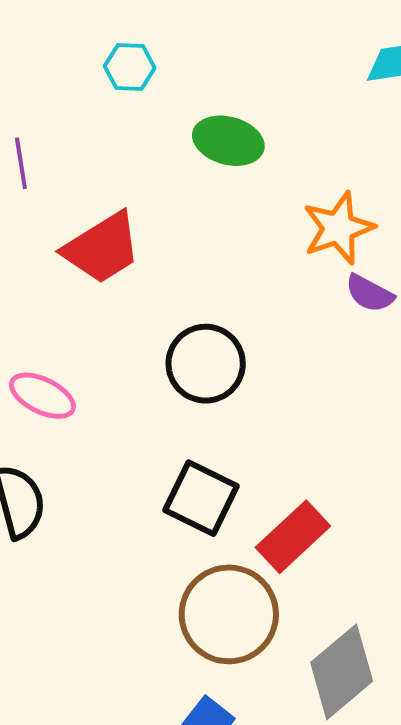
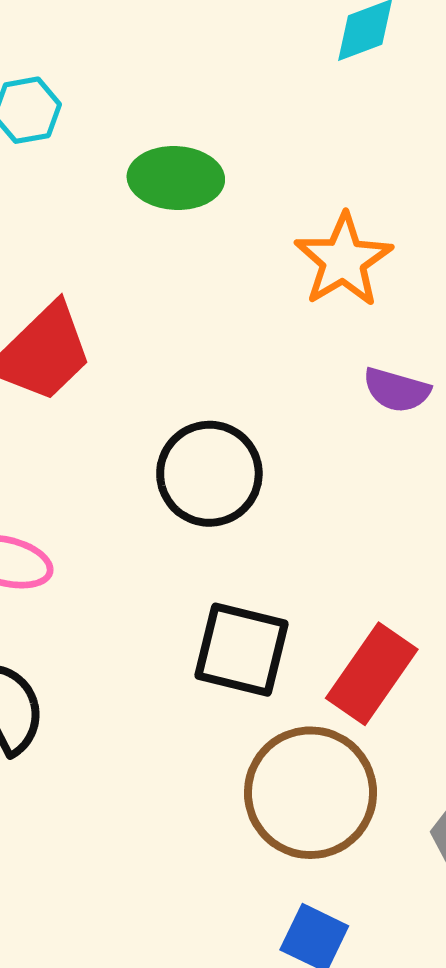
purple semicircle: (370, 293) -> (397, 390), moved

